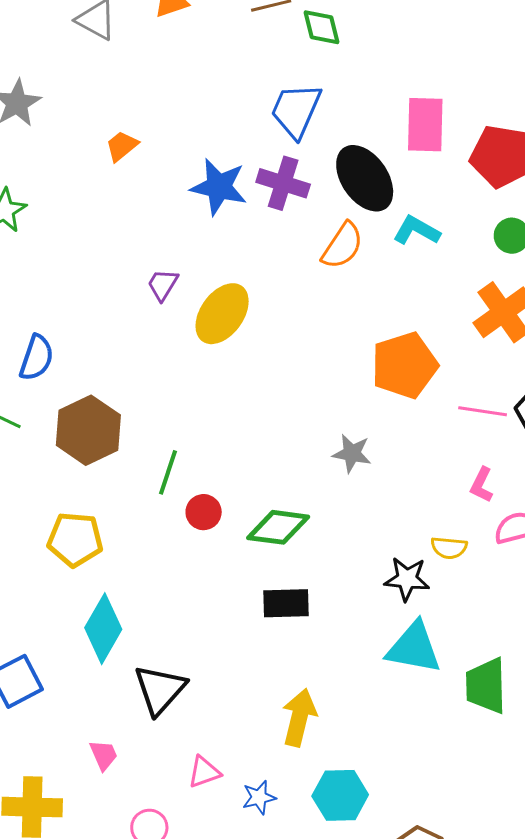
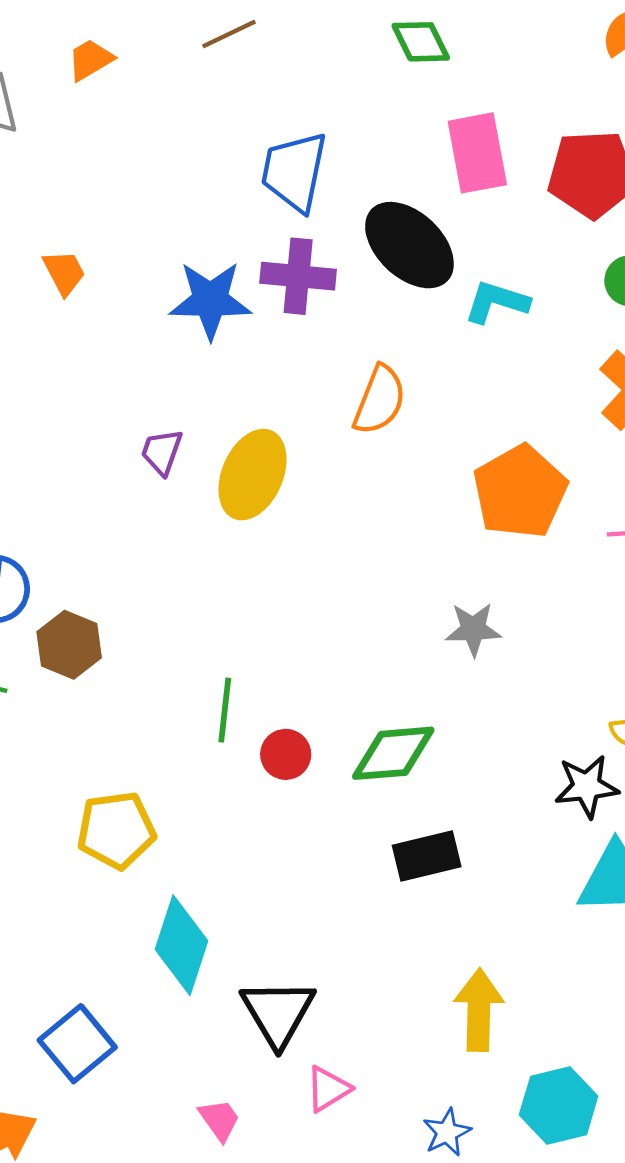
green diamond: (322, 27) -> (421, 42), moved
orange trapezoid: (122, 146) -> (64, 272), turned 114
orange semicircle: (342, 246) -> (380, 400), moved
brown hexagon: (88, 430) -> (69, 645), moved, size x0.7
pink triangle: (204, 772) -> (328, 1089), moved

